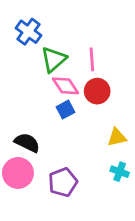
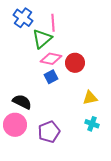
pink line: (92, 59) -> (53, 23), moved
pink diamond: (65, 86) -> (51, 59), turned -45

